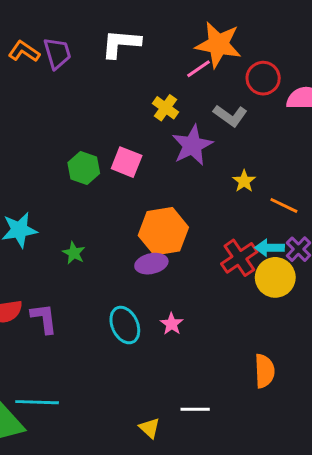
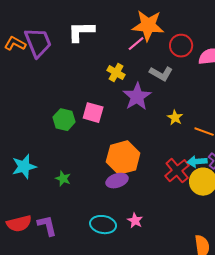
purple trapezoid: (57, 53) -> (38, 43), size x1.4
cyan ellipse: (125, 325) -> (103, 225), turned -50

